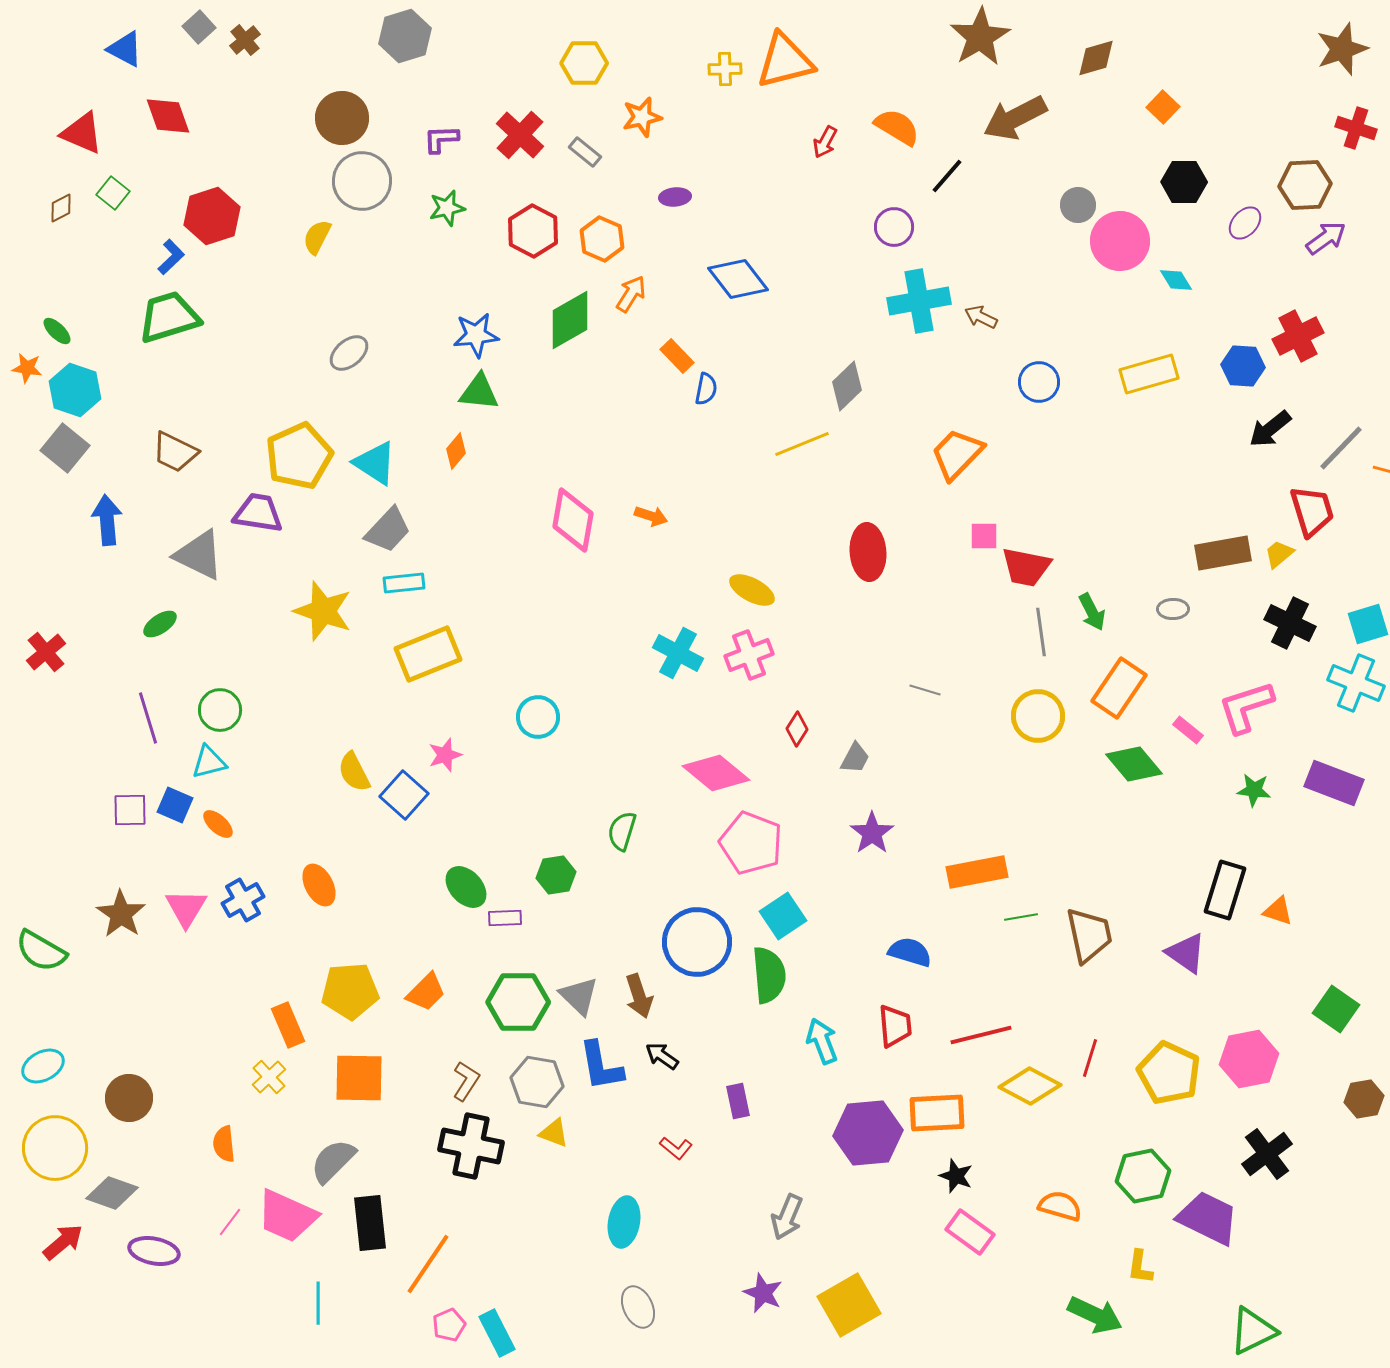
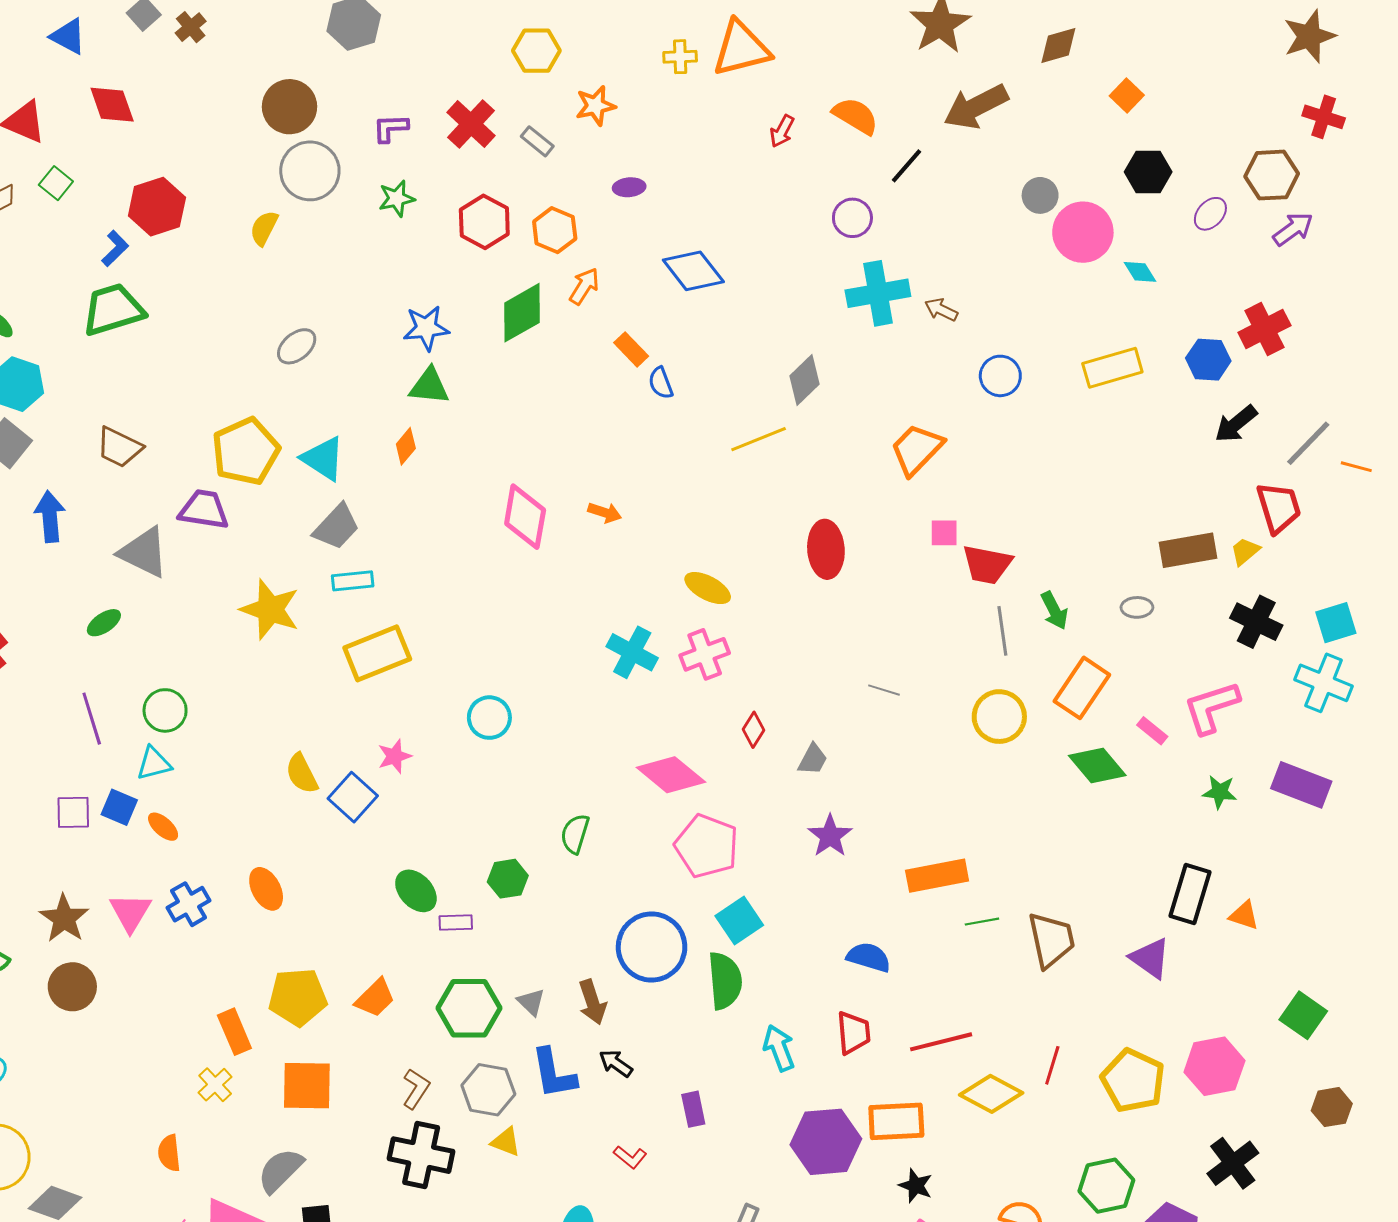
blue semicircle: (706, 389) -> (661, 383), turned 148
gray triangle: (579, 996) -> (531, 1002), size x0.7
brown circle: (129, 1098) -> (72, 987), moved

